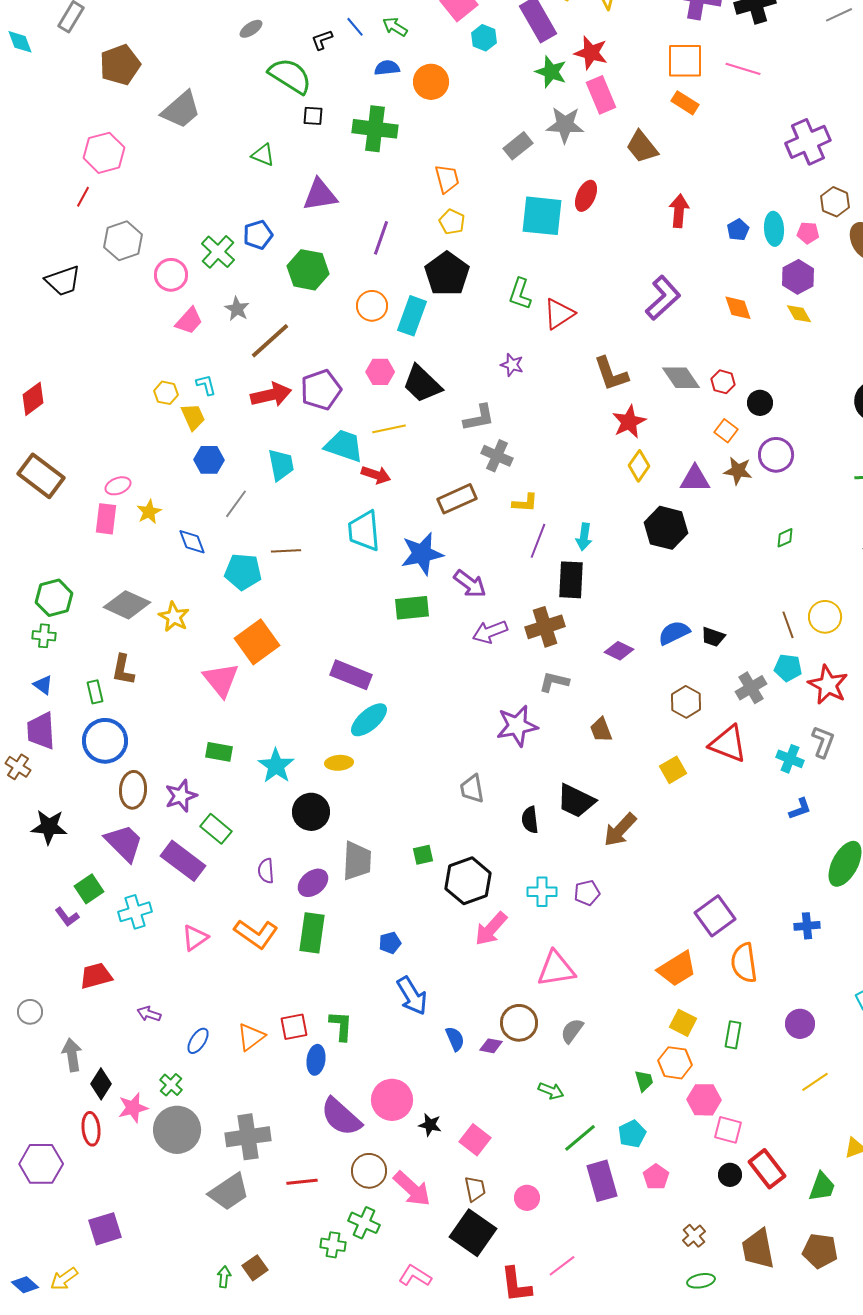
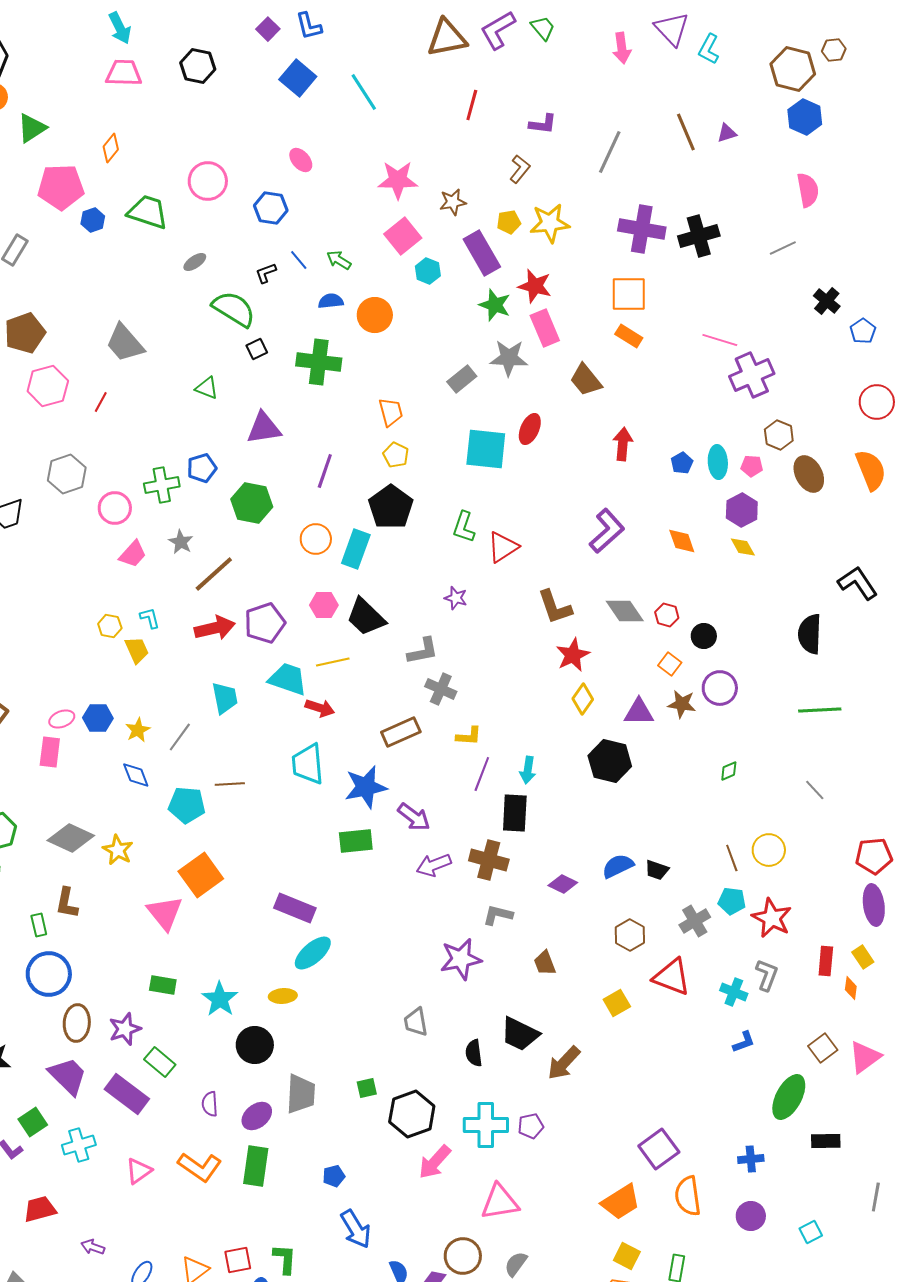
brown pentagon: (120, 65) -> (25, 333), moved
pink line: (743, 69) -> (720, 340), moved
gray trapezoid: (181, 110) -> (125, 343), turned 90
black square: (313, 116) -> (257, 349), turned -30
red line: (83, 197) -> (101, 402), moved
green cross: (218, 252) -> (162, 485), turned 36
blue hexagon: (209, 460) -> (98, 718), moved
yellow star: (149, 512) -> (138, 730), moved
brown cross: (545, 627) -> (489, 860), turned 33
cyan cross: (542, 892) -> (486, 1125), size x1.5
purple circle: (800, 1024) -> (751, 1216), moved

